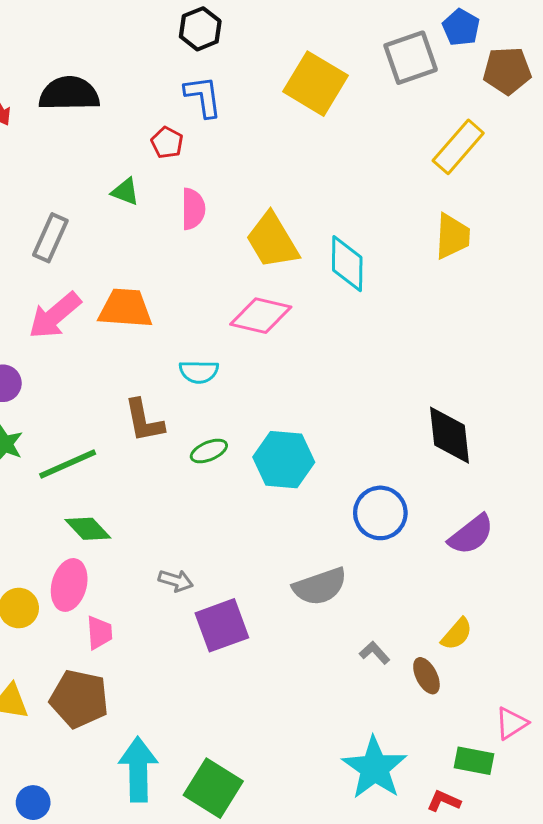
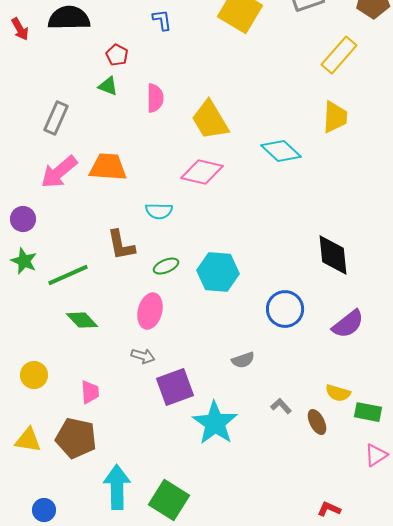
blue L-shape: (203, 97) -> (162, 20), size x0.7
red pentagon: (167, 143) -> (117, 55), moved
cyan diamond: (347, 264) -> (281, 151), moved, turned -48
pink ellipse: (69, 585) -> (150, 311), moved
gray semicircle: (320, 586) -> (243, 360), size x0.6
yellow semicircle: (457, 634) -> (338, 393), turned 65
green rectangle: (474, 761) -> (368, 412), moved
cyan star: (375, 768) -> (215, 423), moved

